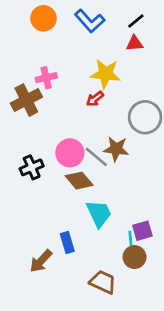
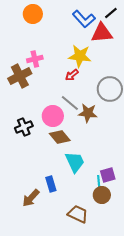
blue L-shape: (90, 21) -> (84, 19), moved
black line: (136, 21) -> (111, 13), moved
red triangle: (135, 43) -> (102, 33), size x1.6
gray line: (96, 157) -> (70, 103), moved

